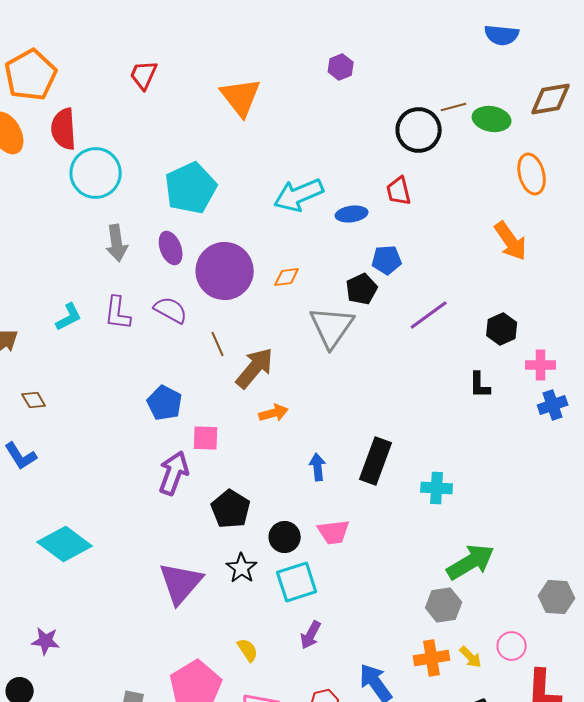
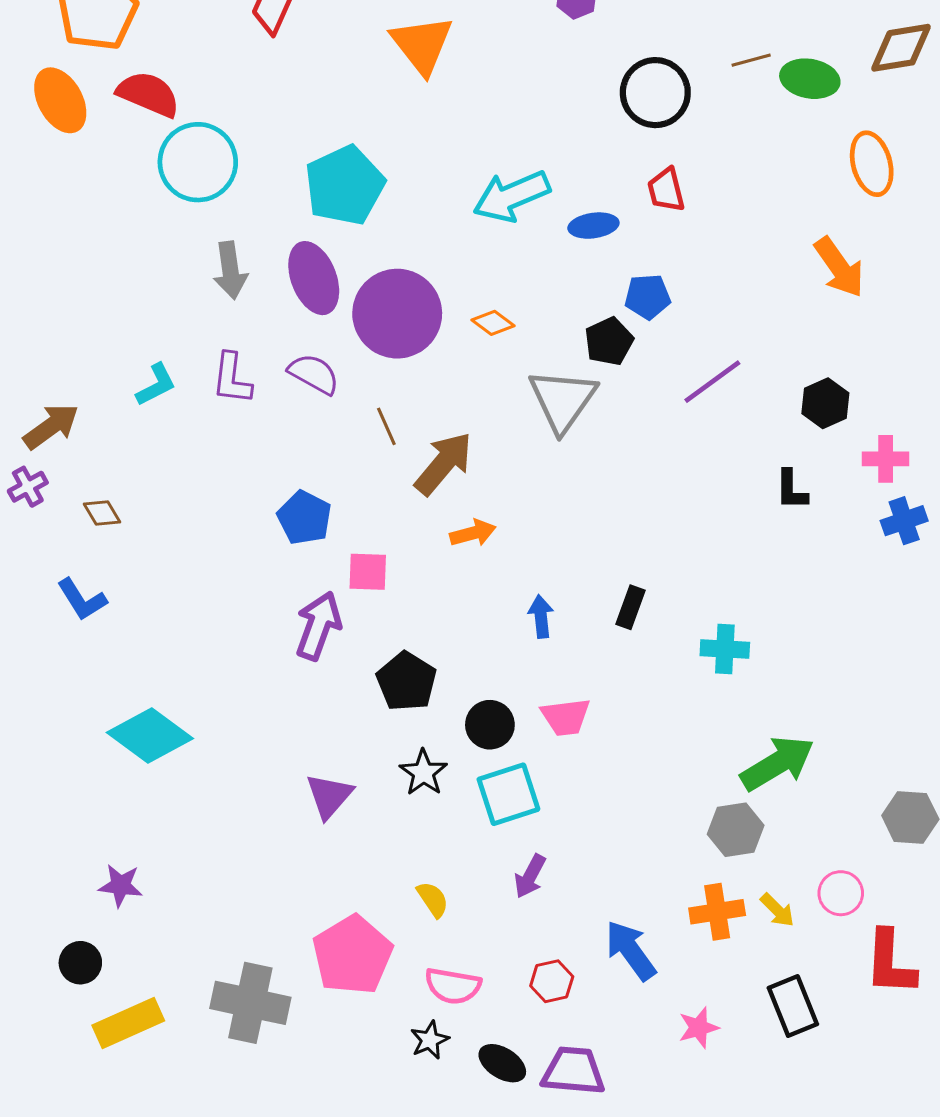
red semicircle: (64, 129) -> (148, 94), turned 117
black circle: (419, 130) -> (655, 93), moved
purple ellipse: (171, 248) -> (314, 278), size x1.4
orange diamond: (287, 277) -> (493, 323), turned 44
black rectangle: (376, 461) -> (631, 607), size x0.6
purple triangle: (181, 583) -> (329, 796), size x0.7

